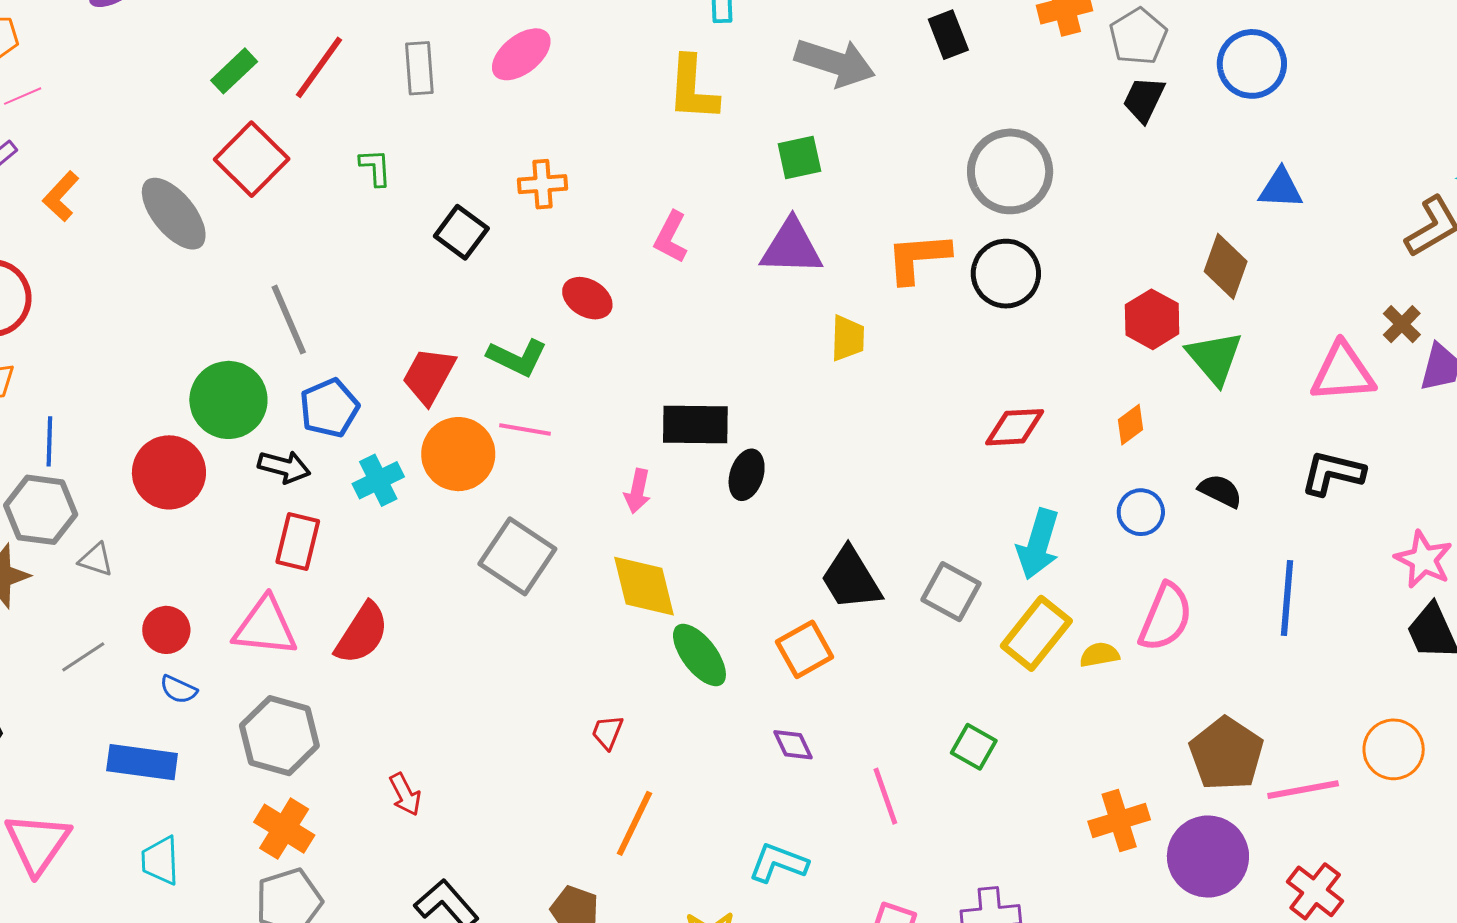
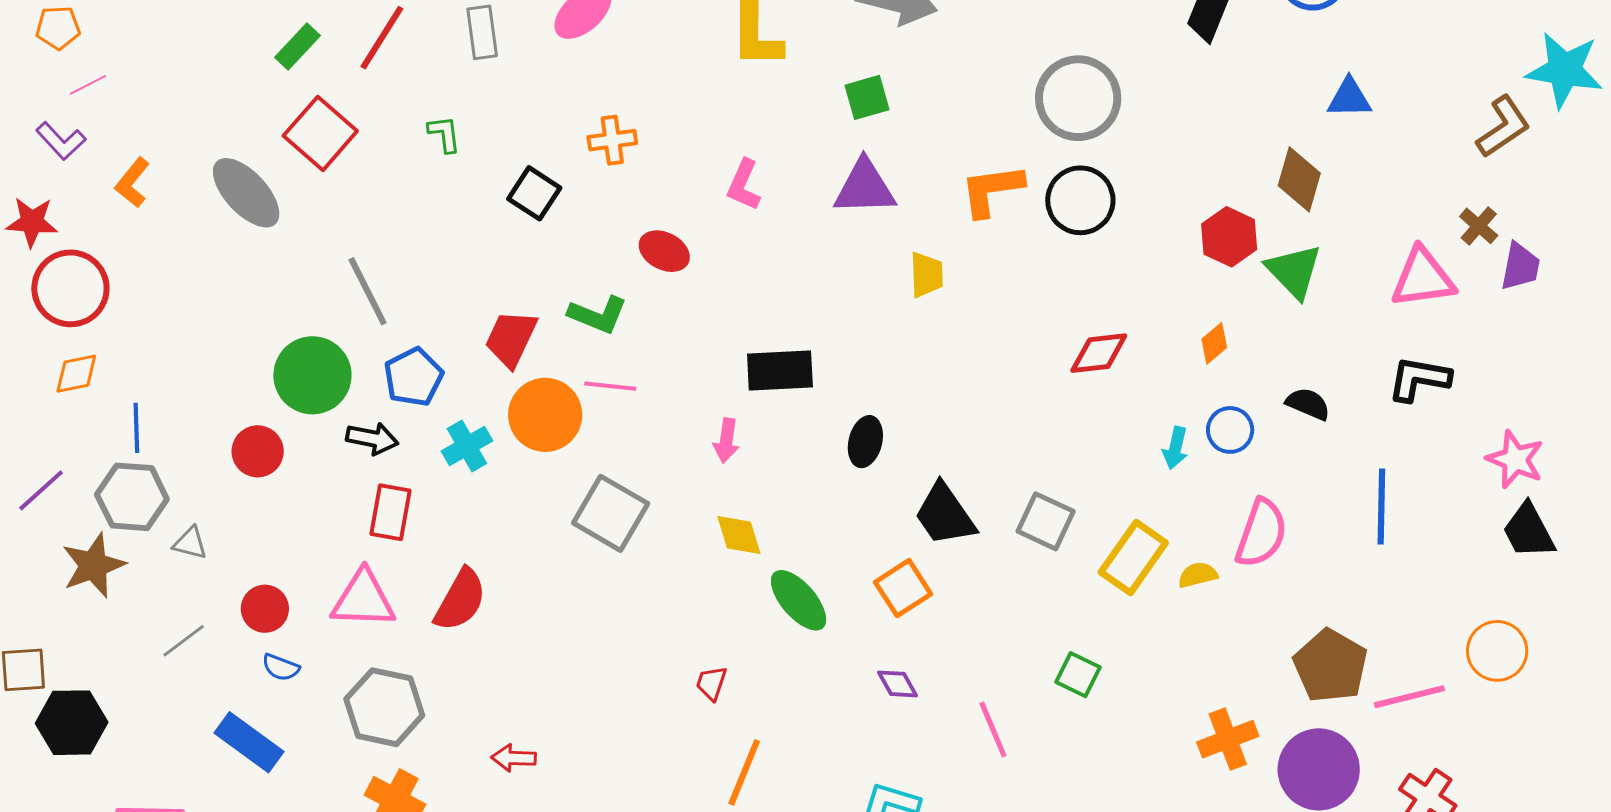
red circle: (169, 472) -> (258, 451), size x0.7
black ellipse: (747, 475) -> (865, 442), moved
cyan arrow: (1038, 544) -> (1175, 448), moved, size x0.6
yellow diamond: (644, 586) -> (739, 535), size x0.7
blue rectangle: (142, 762) -> (249, 742), turned 32
red arrow: (405, 794) -> (514, 758), turned 123

